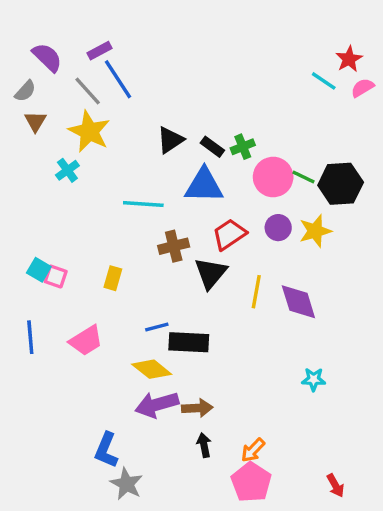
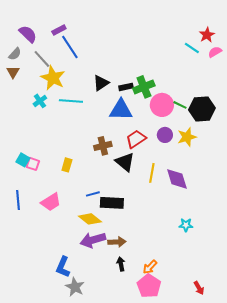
gray line: (88, 91) -> (42, 59), moved
brown triangle: (35, 121) -> (13, 72), moved
black rectangle: (212, 147) -> (126, 87), turned -48
green cross: (243, 147) -> (144, 87), size x1.5
cyan line: (143, 204) -> (71, 101), moved
black triangle: (211, 273) -> (125, 162), turned -30

